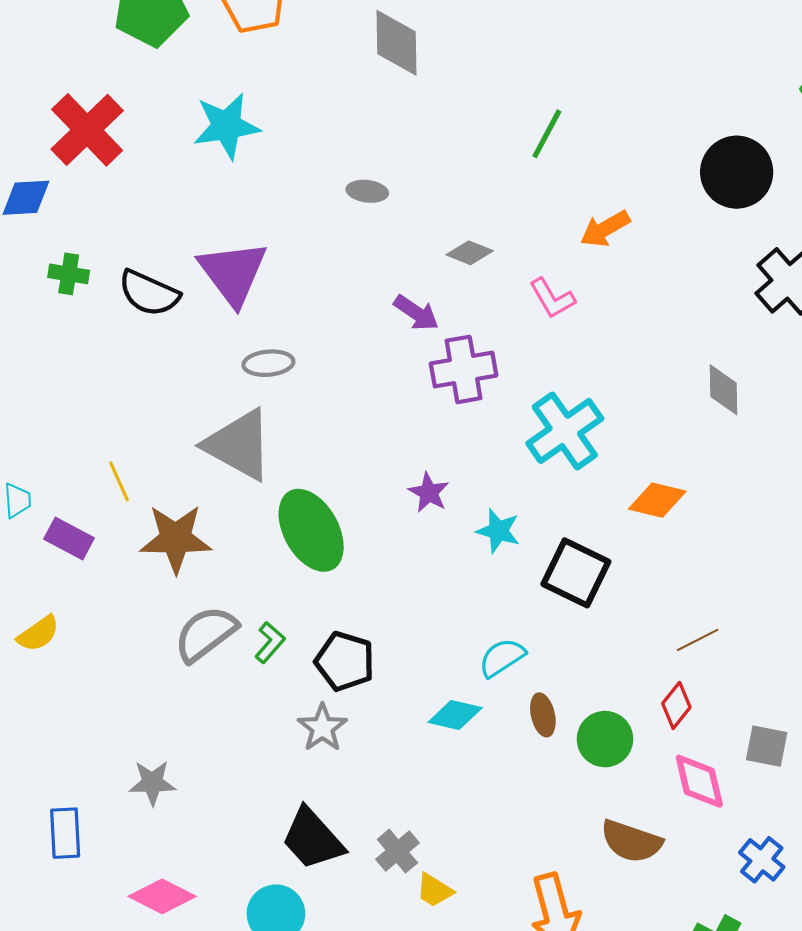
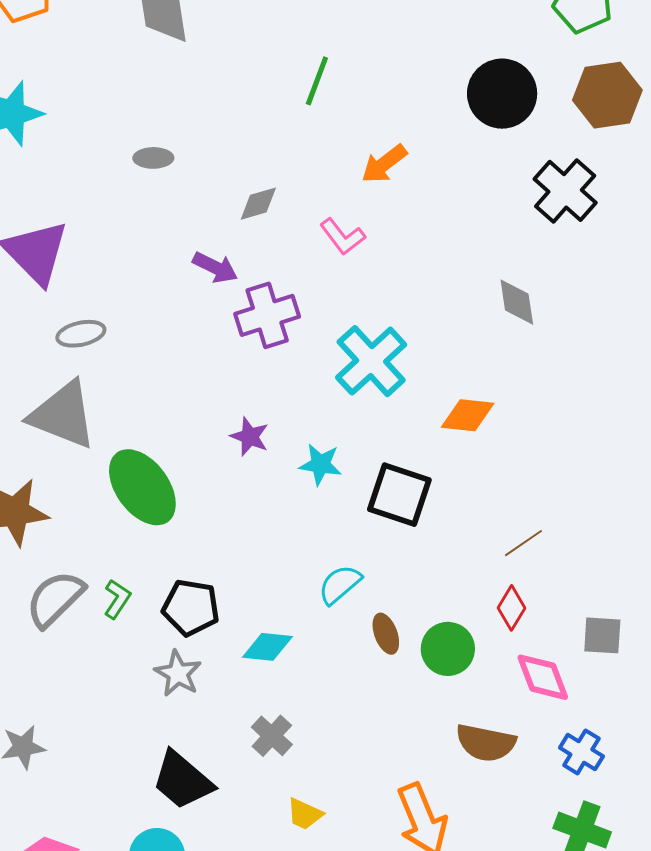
gray diamond: (470, 253) -> (258, 204), turned -30
cyan diamond: (455, 715) -> (267, 647), moved
gray cross: (397, 851) -> (272, 736), moved
blue cross: (762, 860) -> (581, 752), moved

